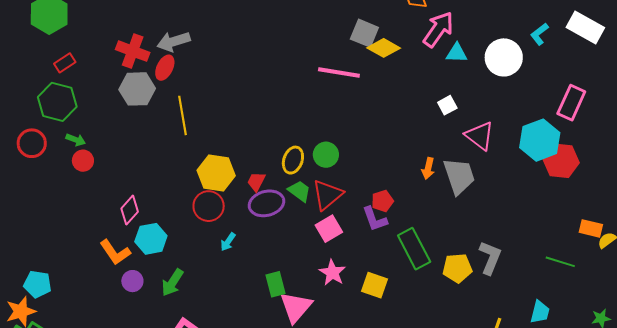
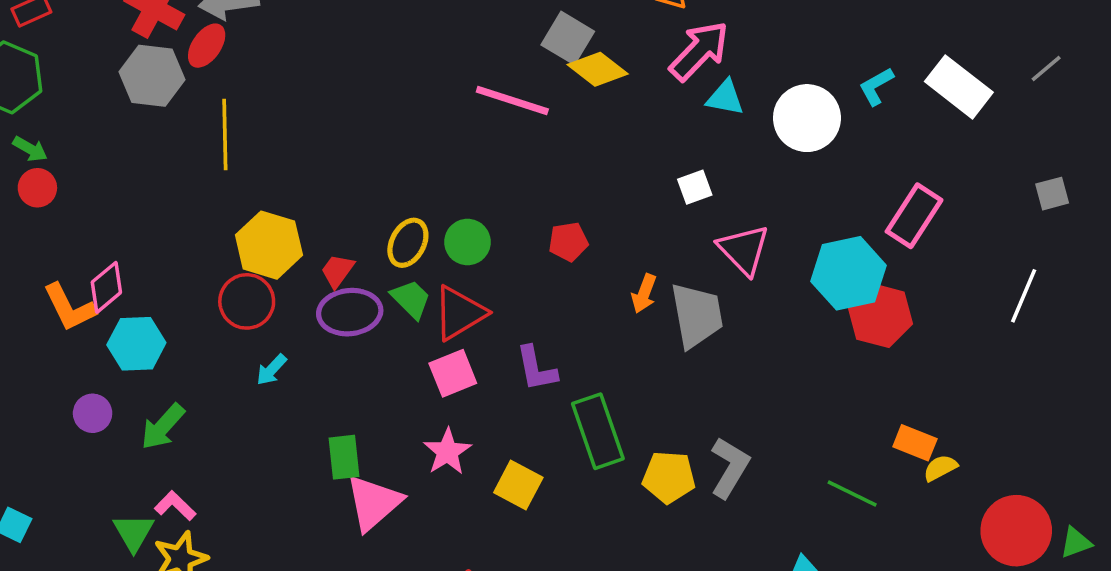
red pentagon: (382, 201) -> (568, 242), moved
orange L-shape: (115, 252) -> (69, 307), moved

